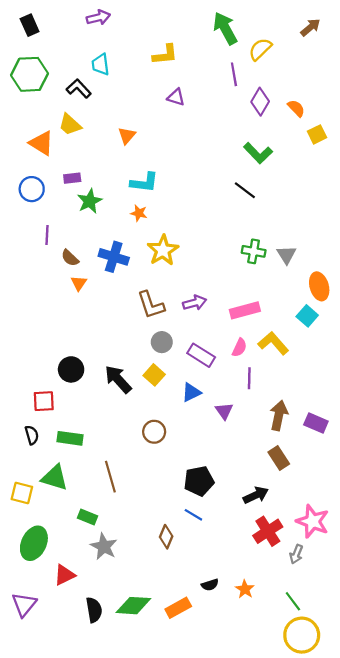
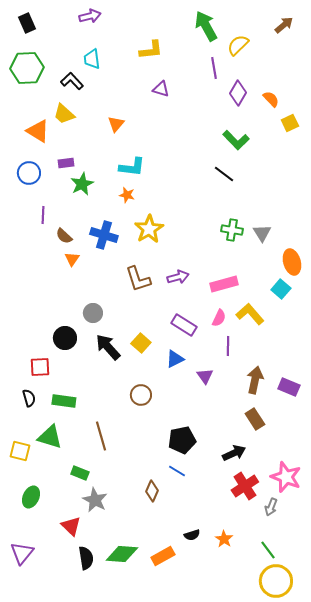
gray circle: (162, 342) -> (93, 313), moved
green ellipse: (34, 543) -> (31, 497), size x0.7
red triangle: (64, 575) -> (71, 526), moved, turned -50

